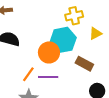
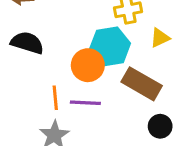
brown rectangle: (84, 64) -> (142, 84), size x1.4
orange line: (28, 74) -> (55, 98), turned -42

